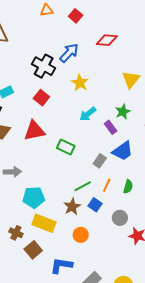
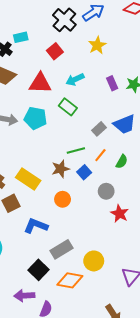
cyan arrow: (88, 114) -> (75, 79), moved
purple rectangle: (111, 127) -> (112, 83), moved
cyan pentagon: (34, 197) -> (35, 118), moved

